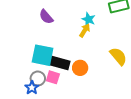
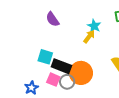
cyan square: (43, 55) -> (45, 57), size x0.7
orange circle: (80, 68) -> (81, 73), size x1.5
gray circle: (38, 78) -> (67, 82), moved

